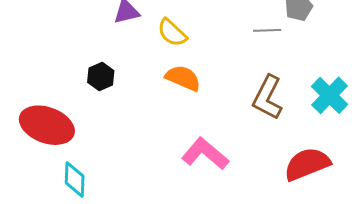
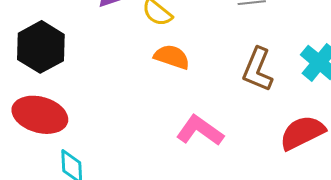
black hexagon: (101, 76) -> (41, 47), moved, size x1.8

